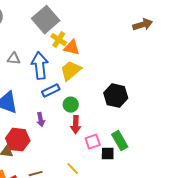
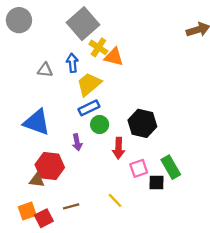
blue arrow: (40, 66) -> (72, 63), moved, size x0.6
yellow trapezoid: (71, 71) -> (89, 84), moved
black hexagon: (116, 96) -> (142, 123), moved
green circle: (71, 105) -> (100, 124), moved

